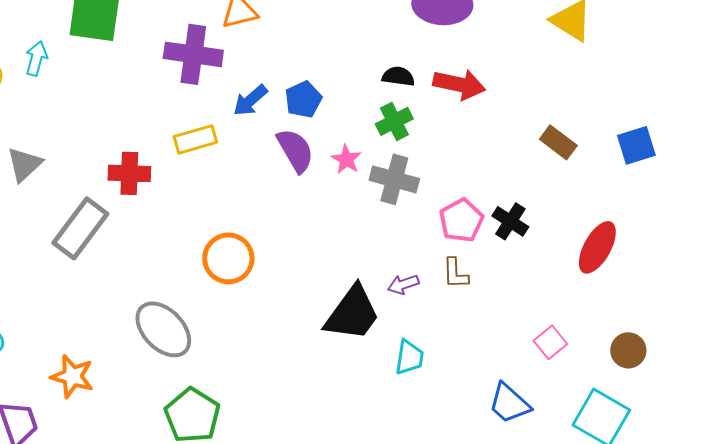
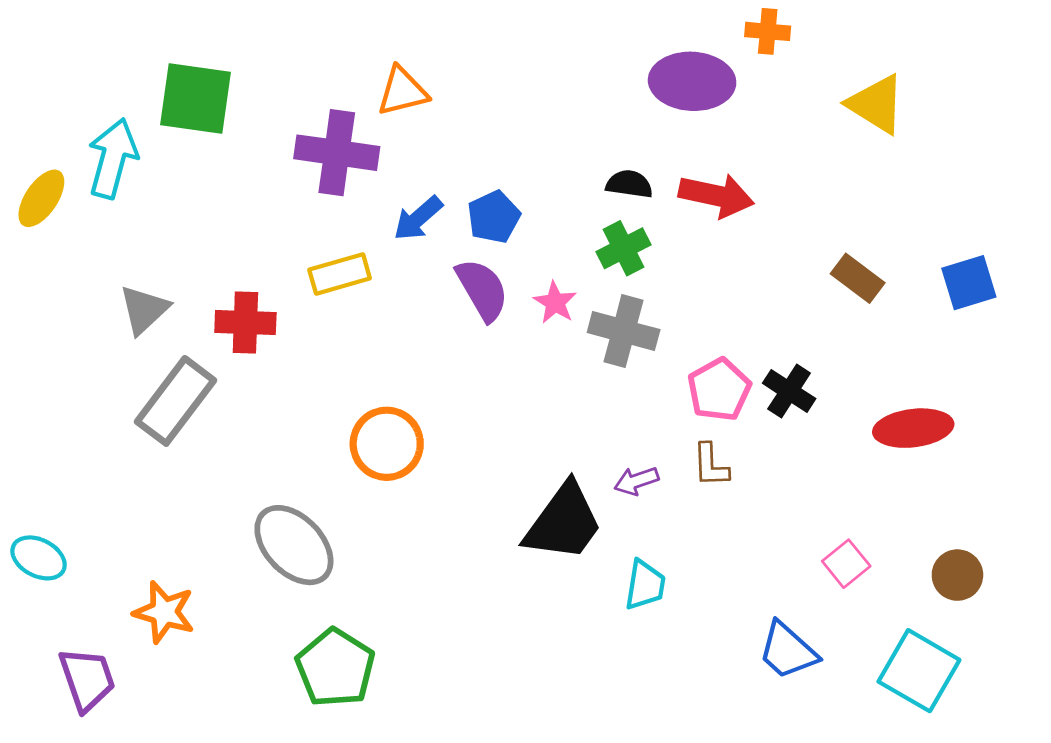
cyan arrow: (36, 58) -> (113, 158), size x1.6
gray triangle: (24, 164) -> (144, 310), moved
red ellipse: (597, 247) -> (913, 428), turned 54

